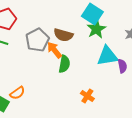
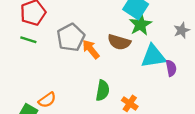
brown semicircle: (63, 35) -> (119, 42), moved
green semicircle: (64, 64) -> (103, 90), moved

